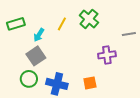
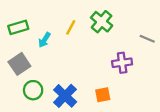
gray line: (129, 34) -> (147, 39), turned 32
gray square: (36, 56) -> (19, 64), moved
blue cross: (57, 84) -> (65, 96), turned 30

